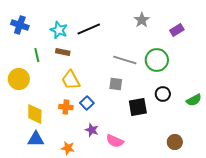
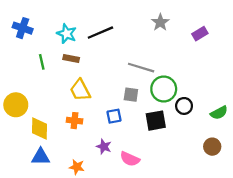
green circle: (157, 60) -> (164, 89), moved
yellow circle: (19, 79) -> (16, 105), moved
blue square: (87, 103) -> (114, 116), moved, turned 32
brown circle: (175, 142) -> (212, 147), moved

